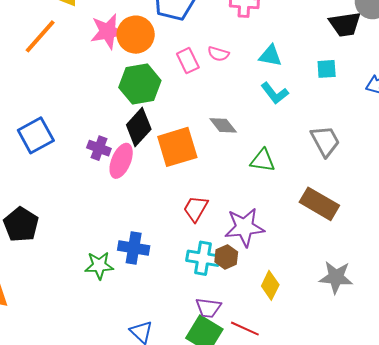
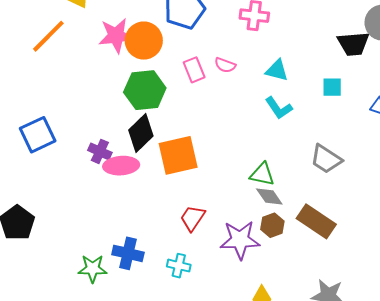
gray diamond: (223, 125) -> (269, 196), moved
gray trapezoid: (325, 141) -> (326, 159), turned 148
pink ellipse: (121, 161) -> (121, 166), turned 60
brown hexagon: (226, 257) -> (272, 225), moved
cyan cross: (203, 258) -> (179, 266), moved, size x0.7

